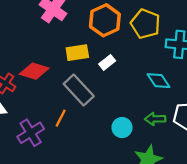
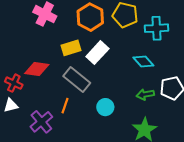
white rectangle: (107, 62) -> (97, 53), size x1.6
cyan circle: (122, 128) -> (105, 107), moved

